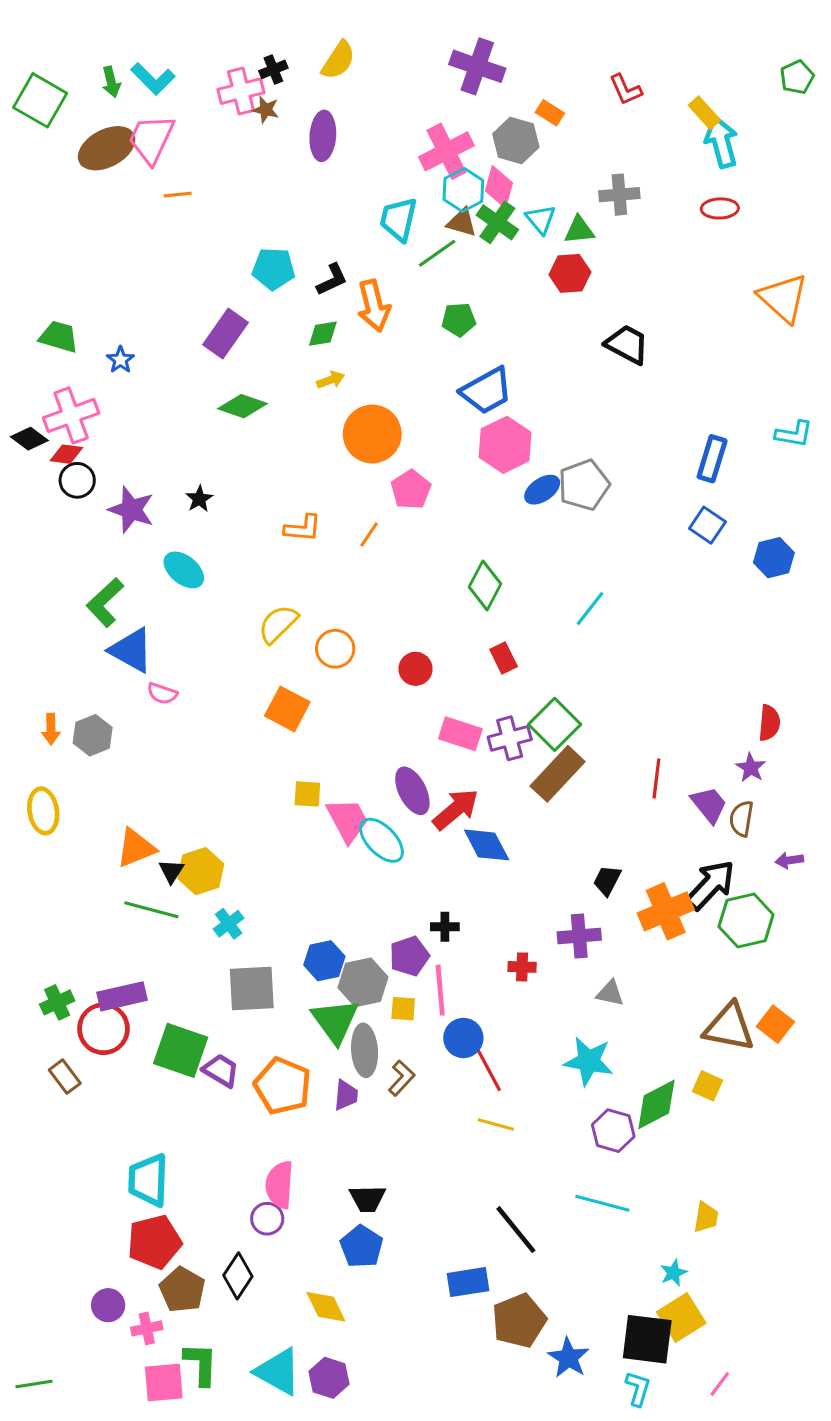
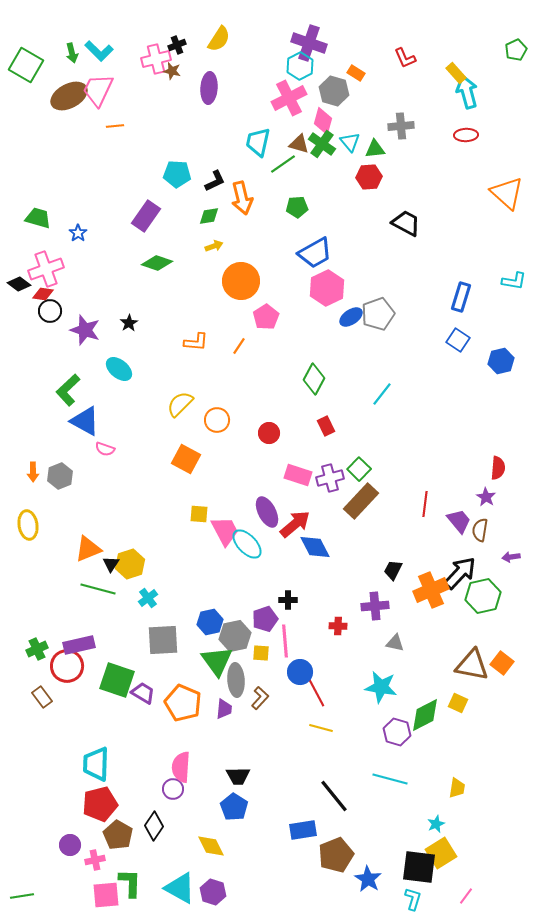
cyan hexagon: (463, 190) -> (300, 66), moved
green square: (555, 724) -> (359, 469), size x0.7

